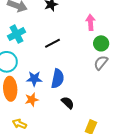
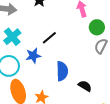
blue star: (34, 79) -> (33, 56), moved
black semicircle: (68, 103) -> (85, 86), moved

